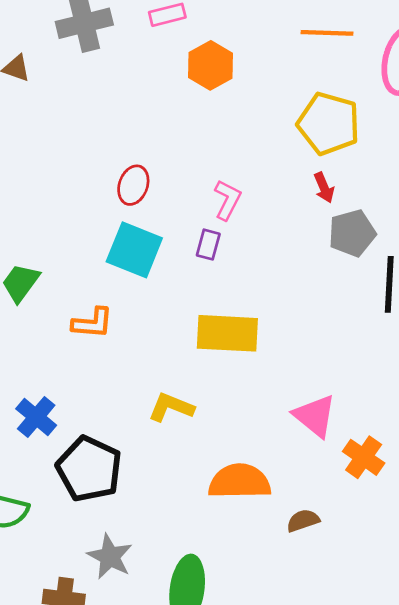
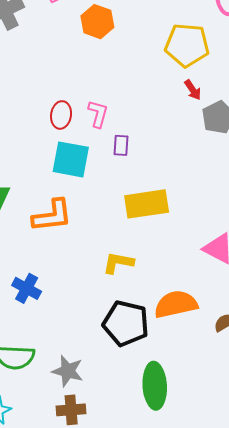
pink L-shape: (227, 200) -> (98, 114), moved
orange L-shape: (92, 323) -> (52, 216), size x1.4
black pentagon: (89, 469) -> (126, 323), moved
gray star: (110, 557) -> (68, 371), moved

